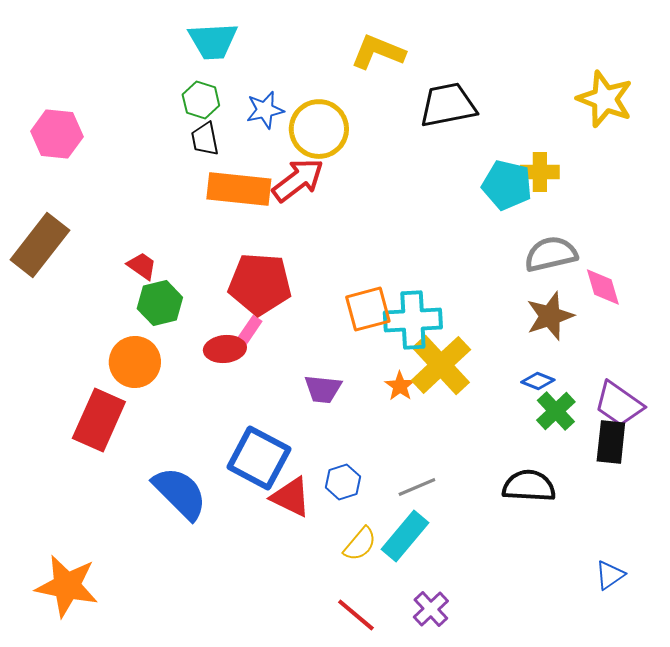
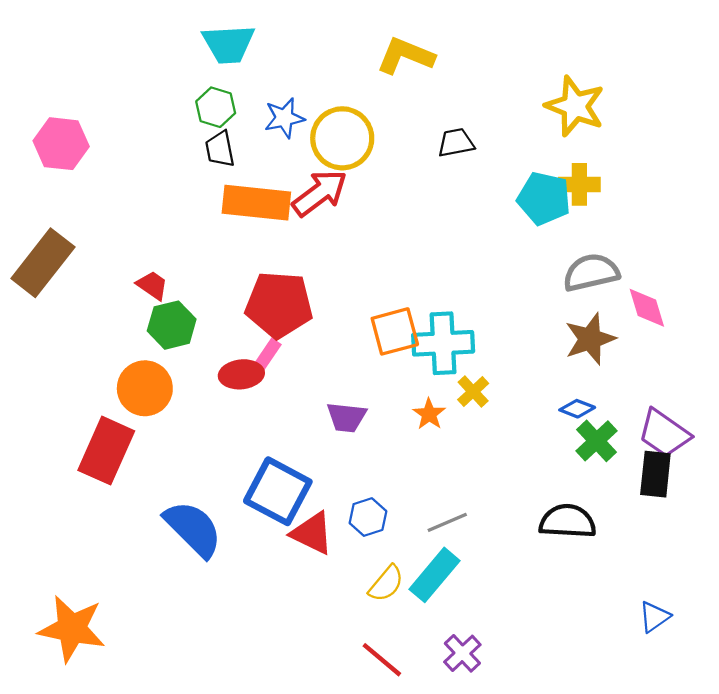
yellow star: (605, 99) -> (575, 106), moved
black trapezoid: (448, 105) -> (456, 143), moved, size x0.6
yellow cross: (441, 365) -> (473, 392), size x0.5

